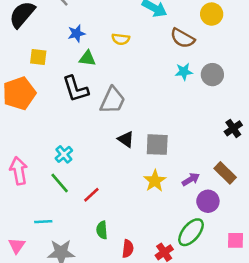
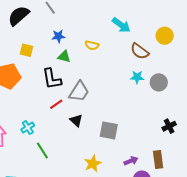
black triangle: (126, 139) -> (76, 120), moved
cyan cross: (64, 154) -> (28, 128), moved
brown rectangle: (225, 173) -> (158, 160), turned 30
yellow star: (155, 181) -> (93, 164), moved
green line: (60, 183) -> (42, 150), moved
red line: (91, 195) -> (56, 104), moved

